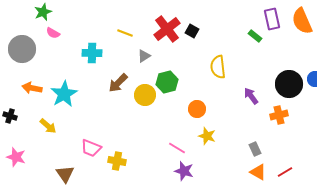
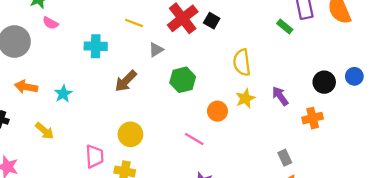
black circle: (289, 84) -> (324, 82), size x0.7
cyan star: (64, 94) -> (63, 94), size x0.6
yellow circle: (145, 95) -> (130, 134), moved
yellow star: (207, 136) -> (245, 98), moved, turned 30
pink trapezoid: (91, 148) -> (95, 156), turned -115
pink line: (177, 148) -> (194, 139), moved

